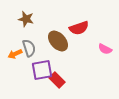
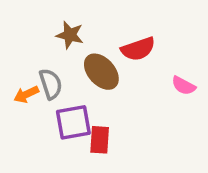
brown star: (26, 19) -> (70, 35), moved
red rectangle: (57, 80) -> (100, 140), turned 49

